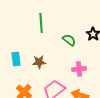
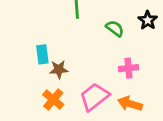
brown star: (39, 62) -> (59, 69), moved

